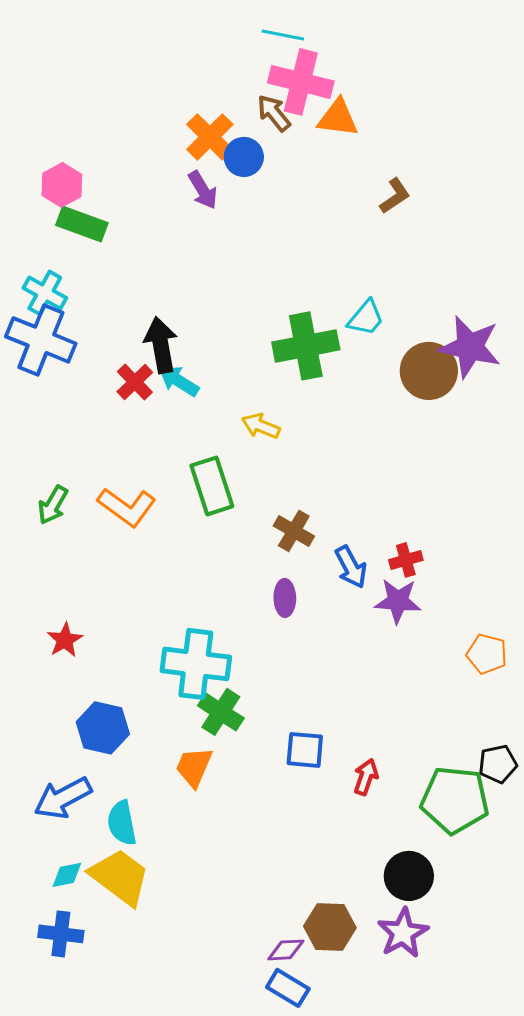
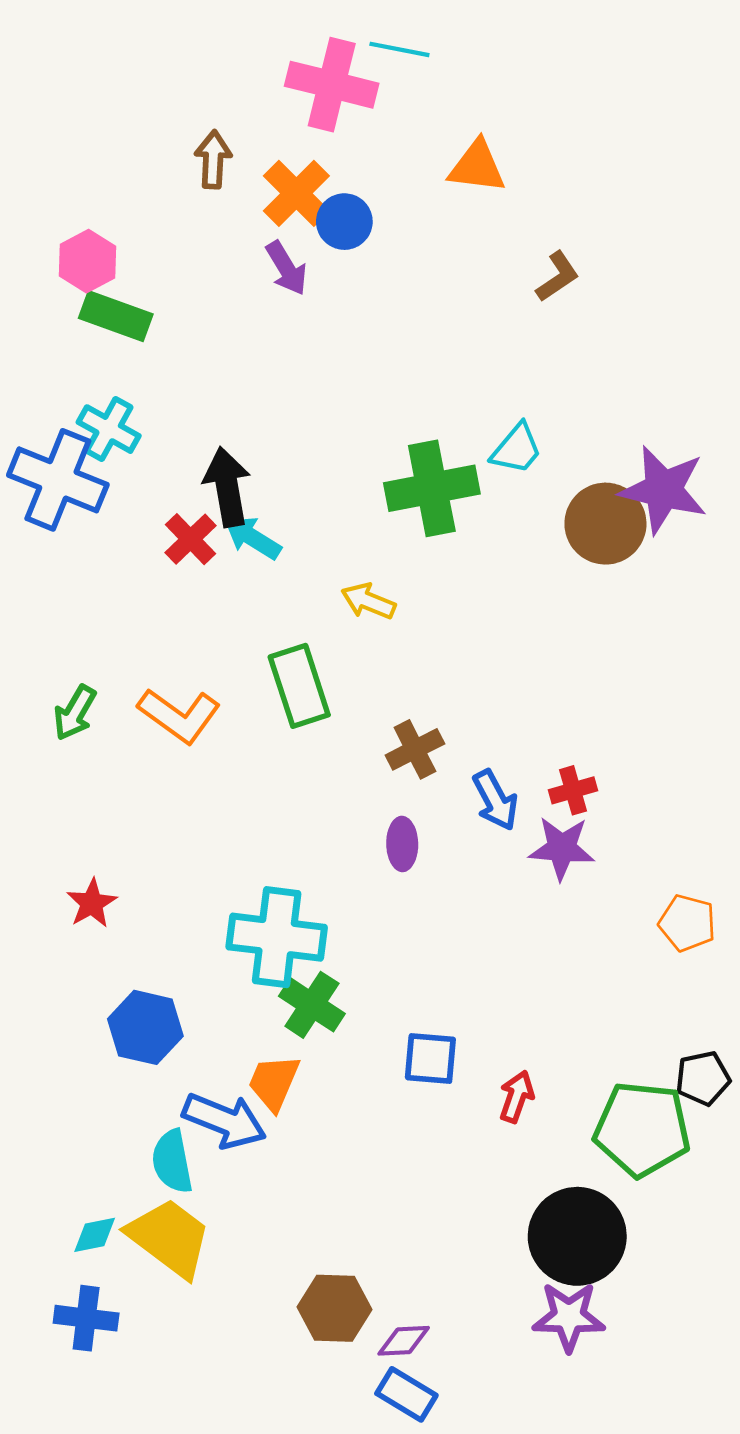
pink cross: (301, 82) -> (332, 85), moved
brown arrow: (274, 113) -> (213, 159), moved, turned 42
cyan cross: (45, 293) -> (109, 429), moved
brown cross: (294, 531) -> (415, 749), turned 33
blue arrow: (63, 798) -> (224, 1121), moved, turned -130
black circle: (409, 876) -> (577, 1236), size x1.4
brown hexagon: (330, 927) -> (334, 1308), moved
purple star: (403, 933) -> (569, 1317), turned 30

